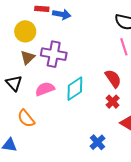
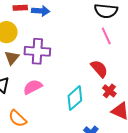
cyan diamond: (75, 89) -> (75, 98), moved
red cross: (113, 102) -> (109, 91), moved

